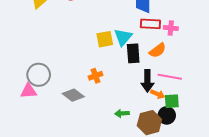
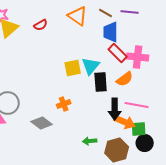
red rectangle: (150, 24) -> (118, 53), turned 42
pink cross: (171, 28) -> (138, 57), size x1.5
orange arrow: (158, 94) -> (125, 122), size x1.5
black circle: (167, 115) -> (145, 143), moved

